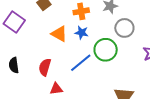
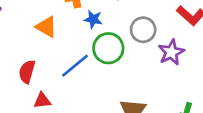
gray circle: (124, 28) -> (143, 30), moved
blue star: (82, 33) -> (93, 19), moved

